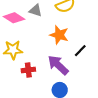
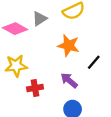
gray triangle: (36, 10) -> (40, 19), turned -48
purple arrow: (58, 65) -> (69, 80), size x0.7

